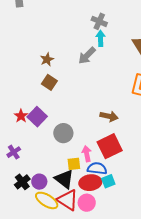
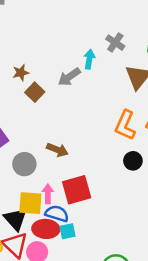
gray cross: (99, 21) -> (115, 43), moved
brown square: (49, 82) -> (35, 92), moved
brown arrow: (109, 116) -> (57, 150), moved
yellow square: (74, 164) -> (30, 203), size x1.5

